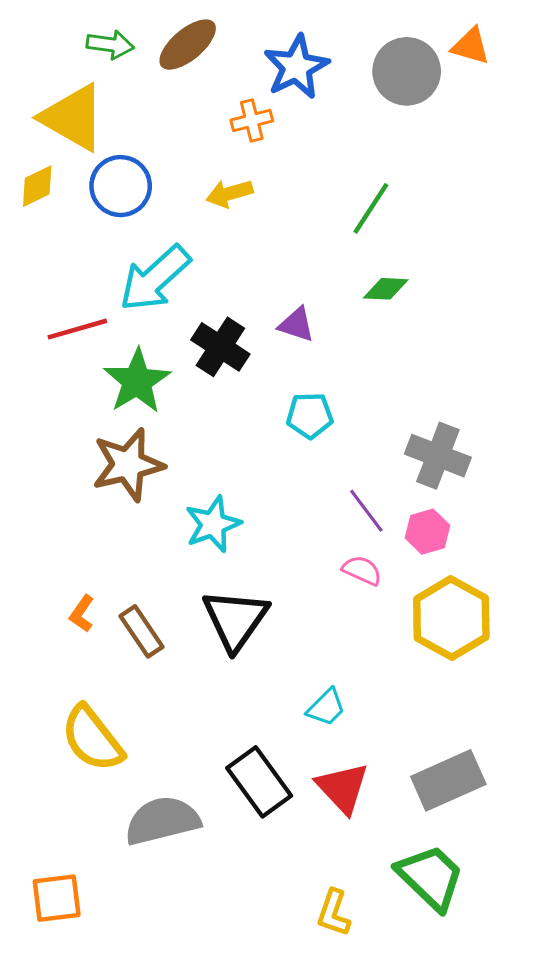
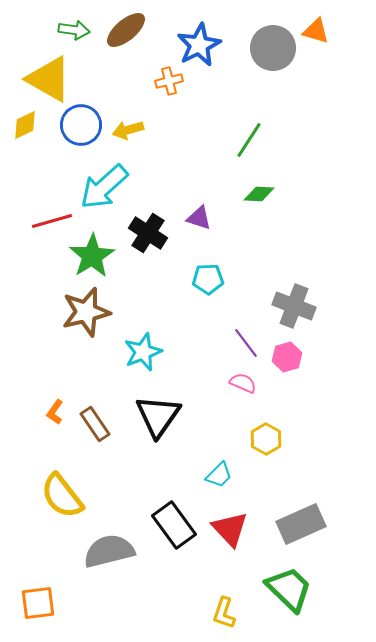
yellow arrow: (229, 193) -> (128, 130), moved
yellow hexagon: (451, 618) -> (266, 439), moved, size x0.6

